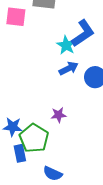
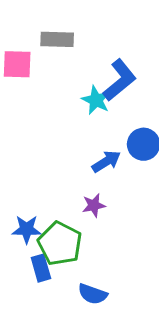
blue arrow: (69, 68) -> (106, 162), moved

